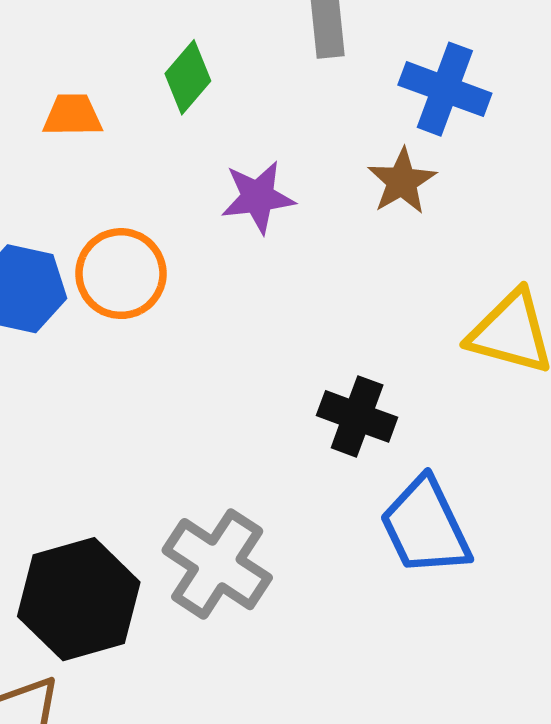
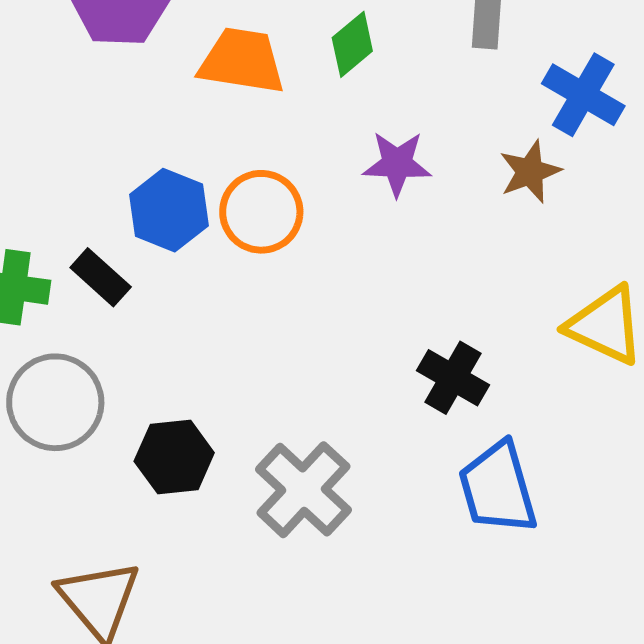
orange trapezoid: (73, 115) -> (242, 61), size x1.6
black hexagon: (79, 599) -> (174, 457), moved, size x0.7

